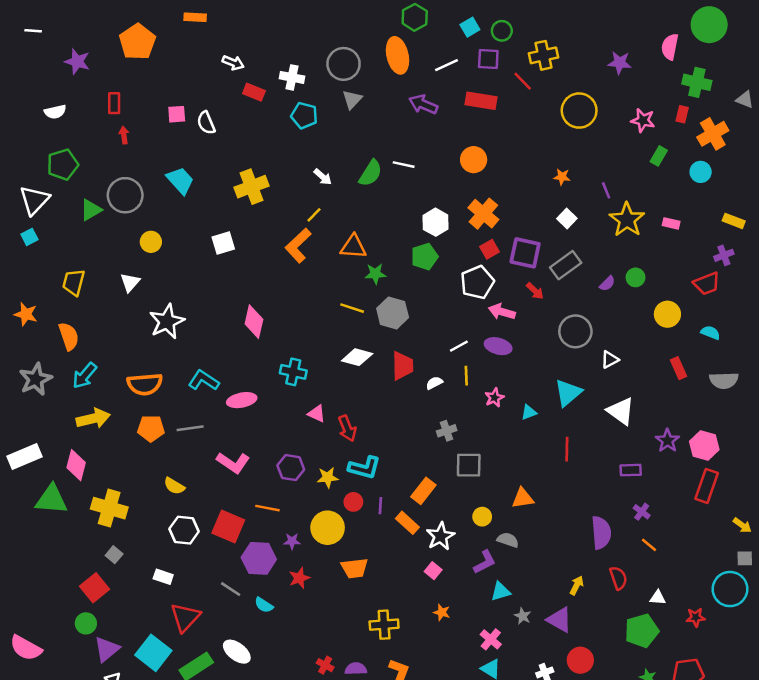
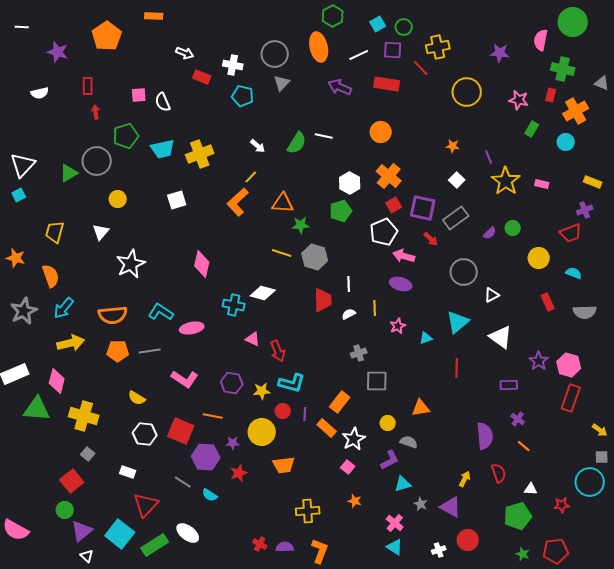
green pentagon: (63, 165) -> (126, 136), moved
cyan trapezoid: (180, 180) -> (163, 149), moved, turned 120
white line: (459, 346) -> (349, 284), moved, turned -63
white diamond: (357, 357) -> (263, 293), moved

